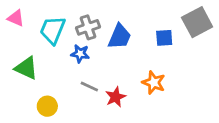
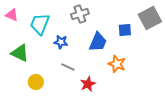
gray cross: (88, 27) -> (80, 14), moved
blue trapezoid: (120, 37) -> (98, 42), moved
red star: (116, 97) -> (88, 84), moved

